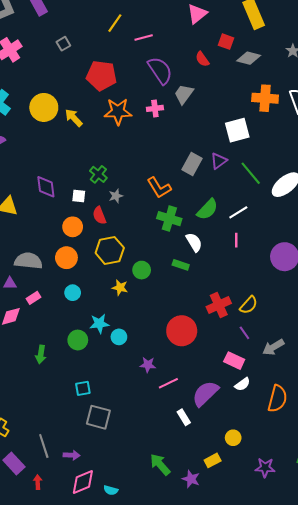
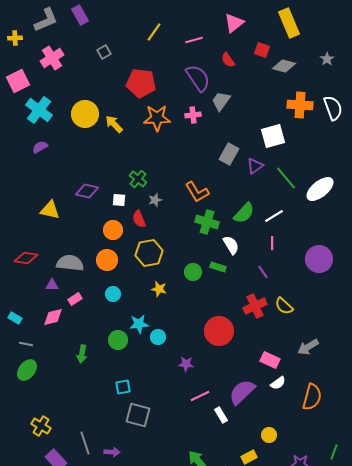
pink line: (144, 37) -> (194, 40), moved
red semicircle: (202, 59) -> (228, 60), moved
gray rectangle: (192, 164) -> (229, 154), moved
purple diamond: (46, 187) -> (87, 191), turned -70
green circle: (142, 270) -> (193, 272), moved
yellow semicircle: (249, 305) -> (284, 306), turned 90
purple line: (244, 333) -> (263, 272), moved
pink line: (168, 383) -> (200, 396), moved

